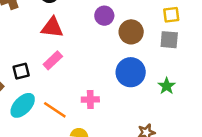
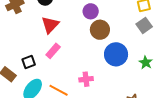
red triangle: (52, 27) -> (50, 25), turned -48
brown circle: (131, 32) -> (100, 30), moved
gray square: (169, 40) -> (144, 25), turned -35

